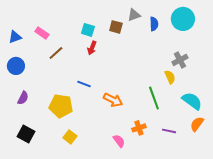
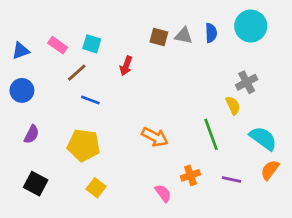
gray triangle: (134, 15) -> (184, 36), moved, turned 32
cyan square: (88, 30) -> (92, 44), moved
blue line: (84, 84) -> (90, 100), moved

